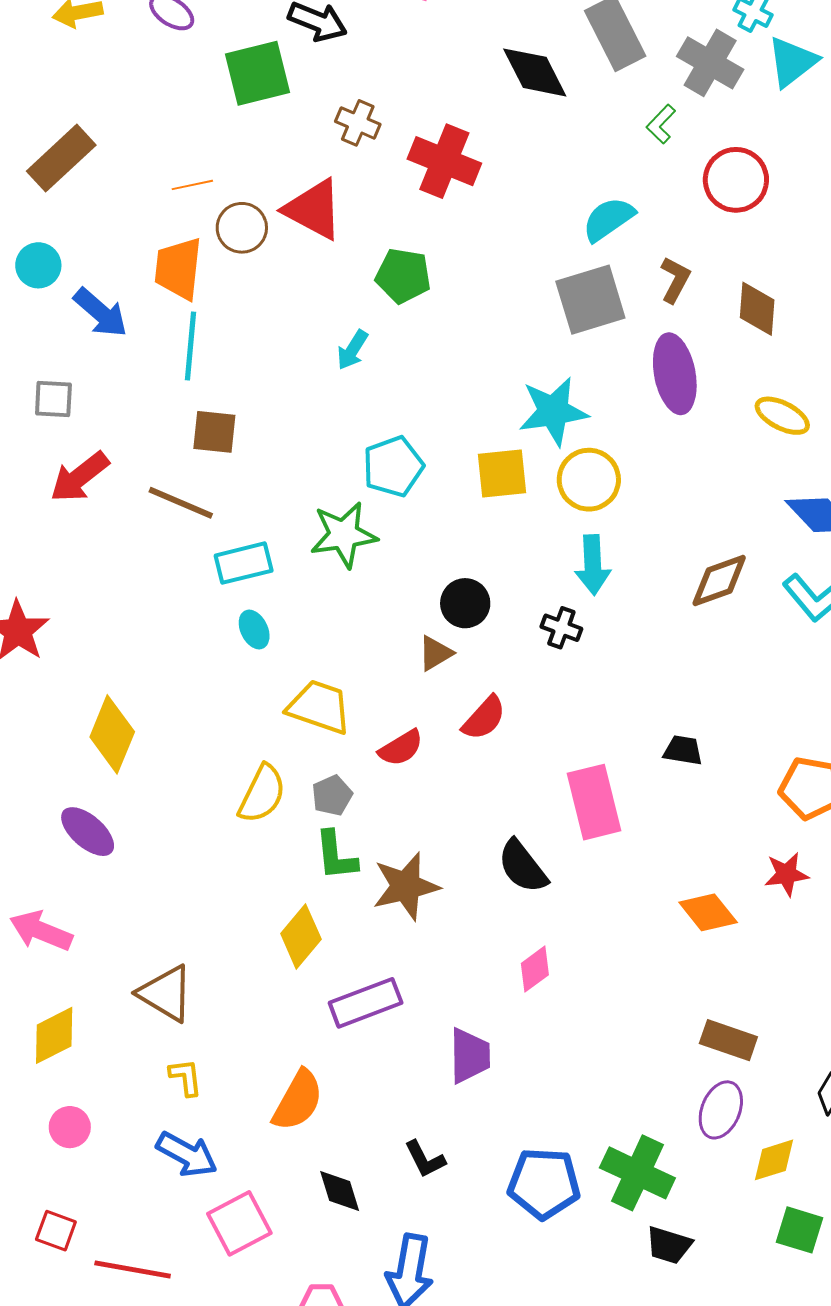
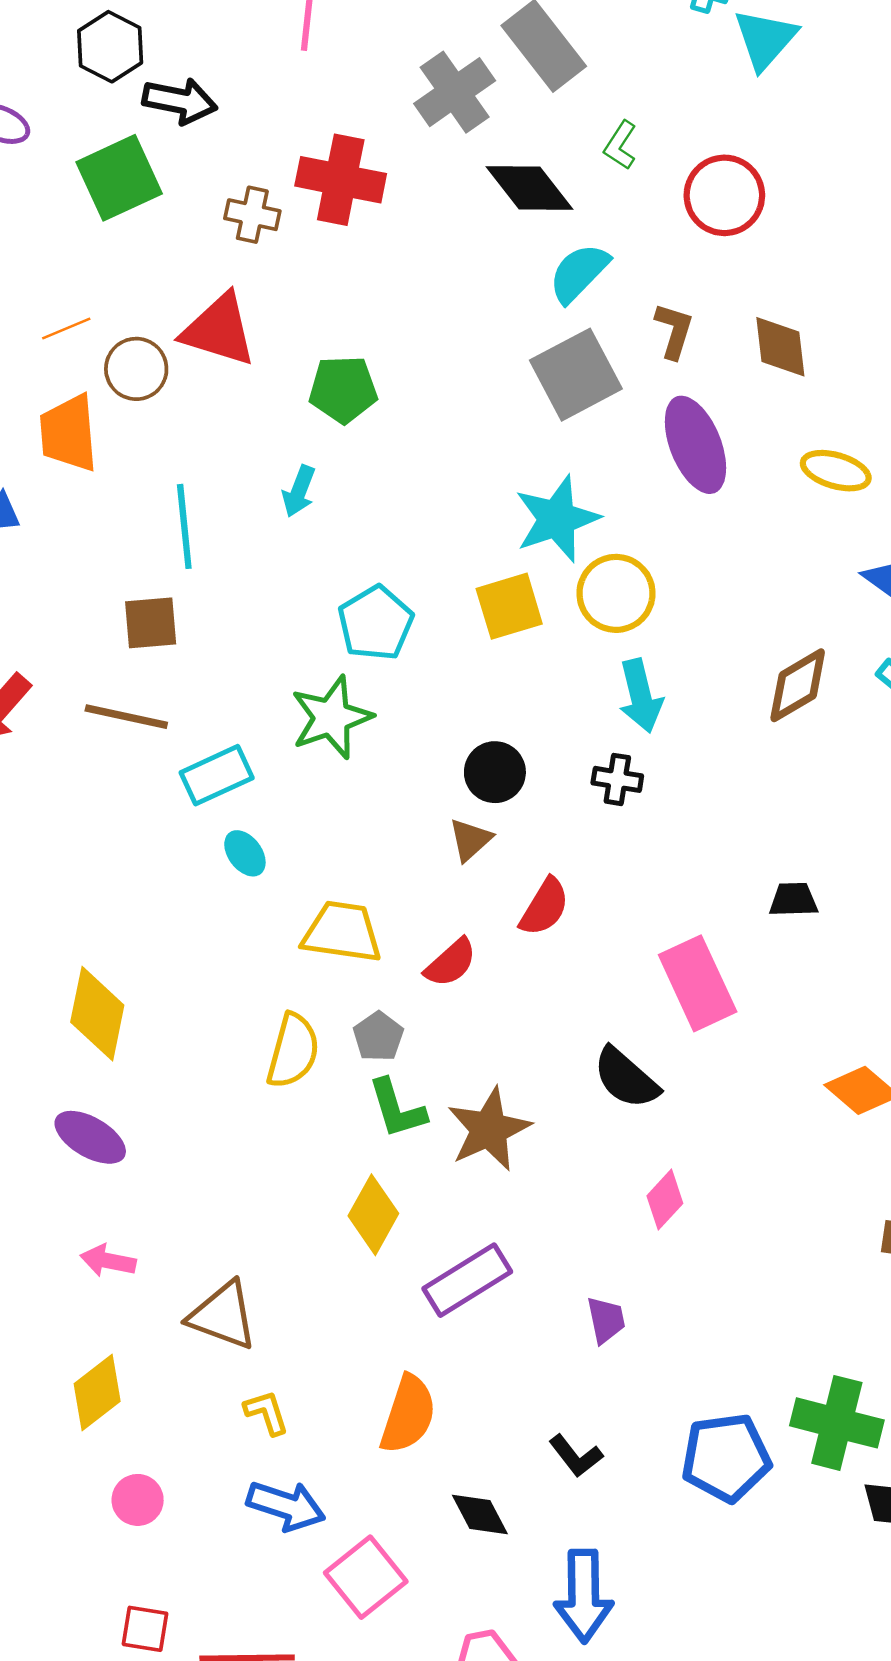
gray cross: (710, 63) -> (455, 92), moved, turned 36
black diamond: (535, 72) -> (529, 188), moved
red cross: (444, 161) -> (341, 180), moved
cyan line: (190, 346) -> (184, 526), moved
pink arrow: (41, 931) -> (108, 1261), moved, size x0.7
purple trapezoid: (470, 1056) -> (606, 1320), size x0.7

